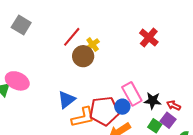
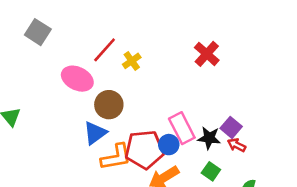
brown circle: (83, 56) -> (109, 105), moved
pink ellipse: (17, 81) -> (77, 79), moved
purple square: (168, 120) -> (231, 127), moved

